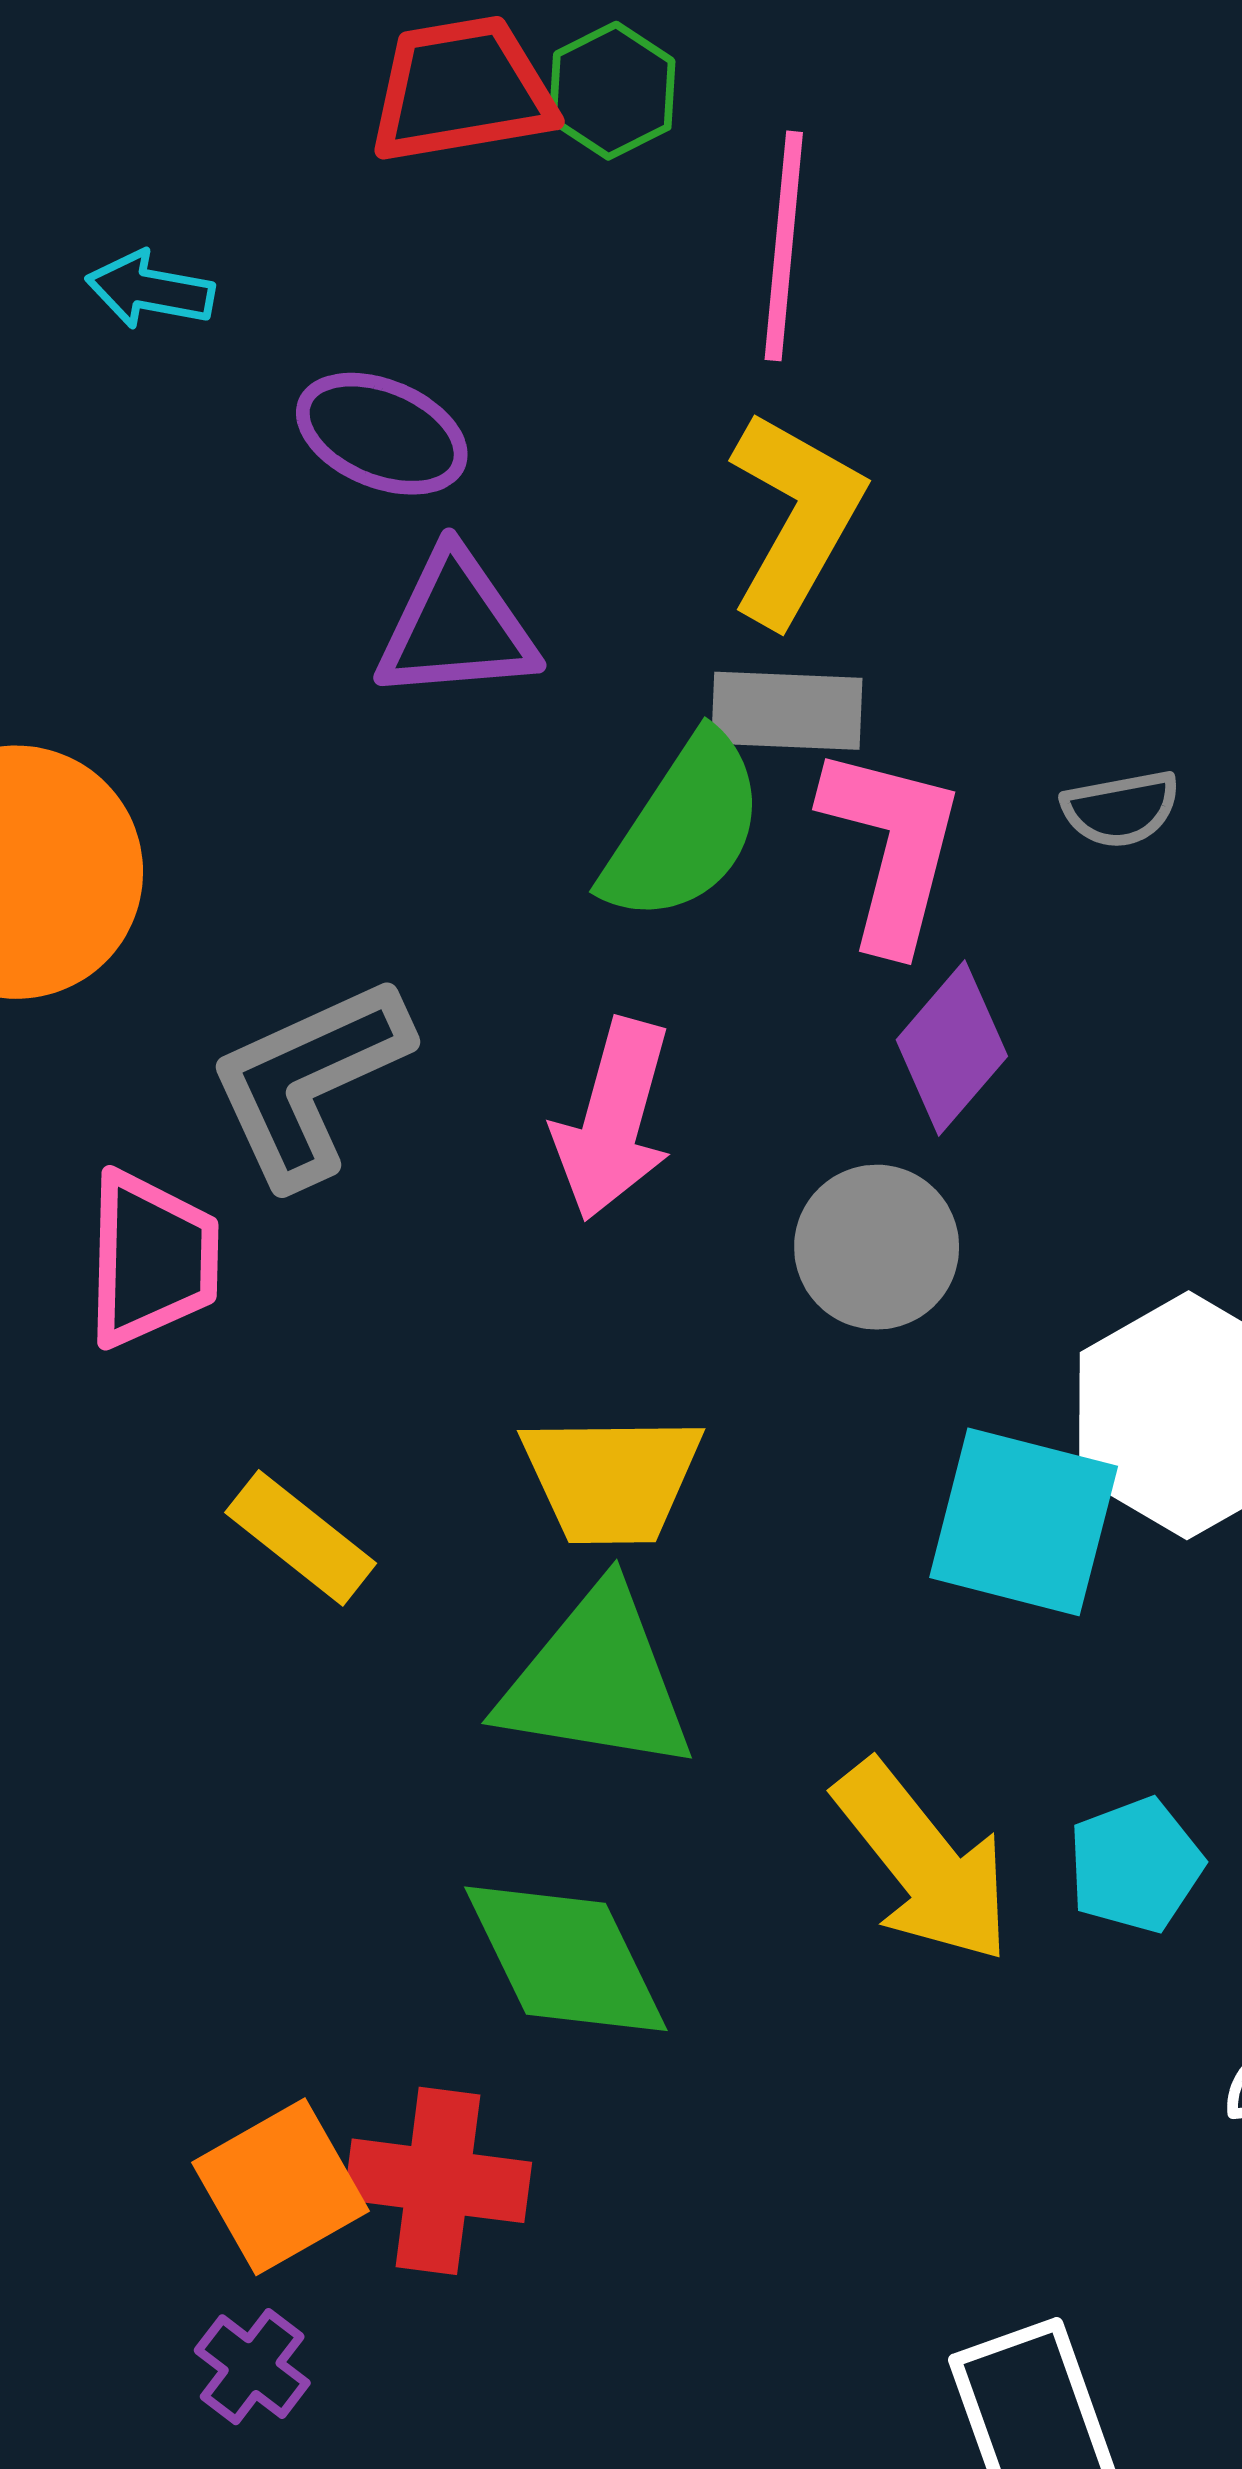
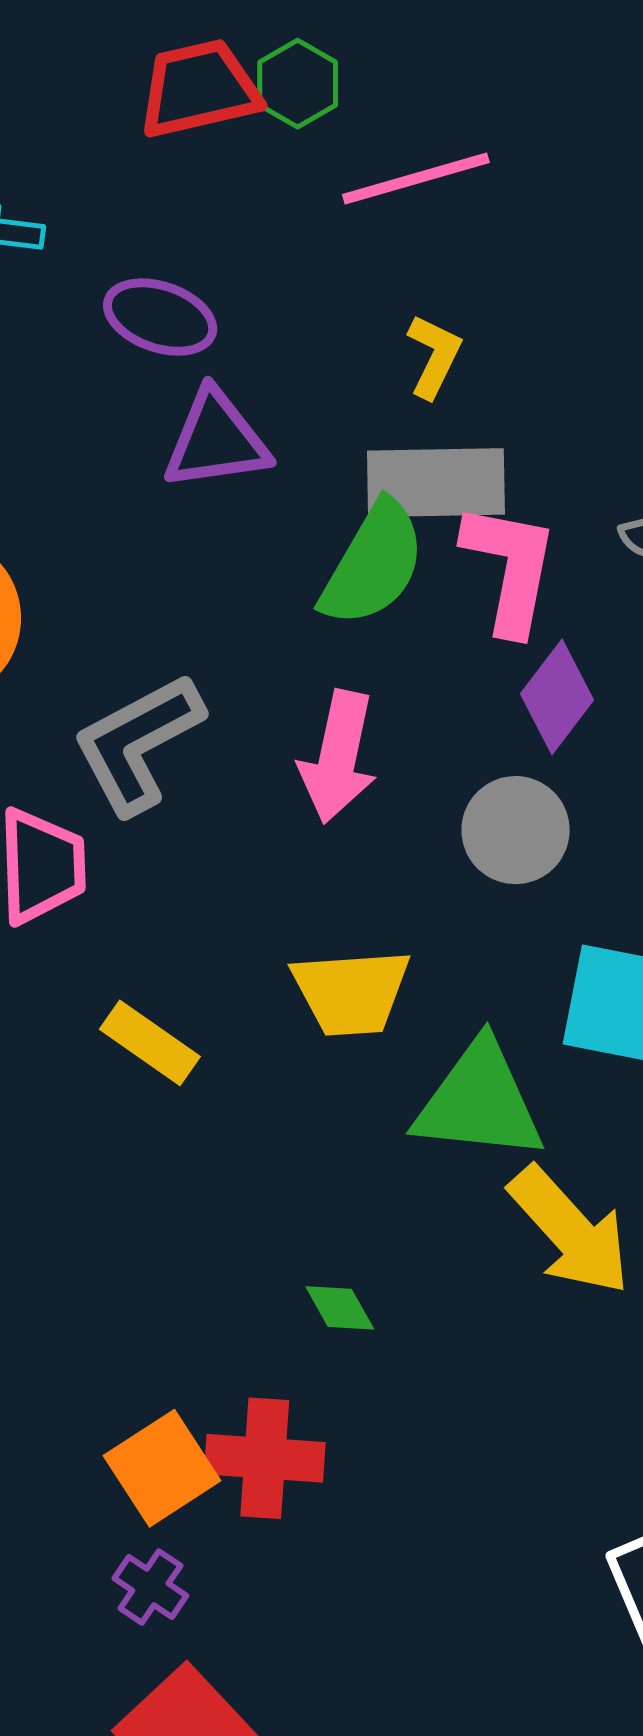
pink line: (784, 246) -> (416, 178), turned 72
yellow L-shape: (795, 518) -> (434, 356), size x0.6
gray rectangle: (787, 711) -> (436, 483), size x1.4
green triangle: (597, 1680) -> (479, 1102), moved
green diamond: (566, 1959) -> (340, 1308), size x0.5

